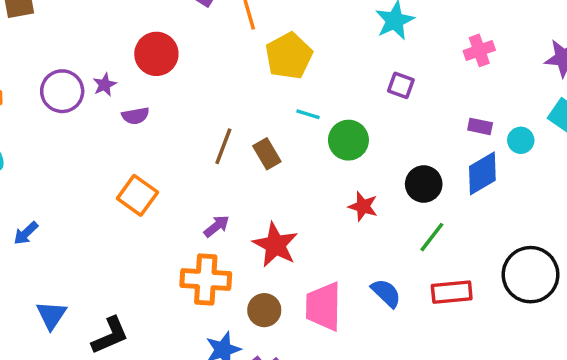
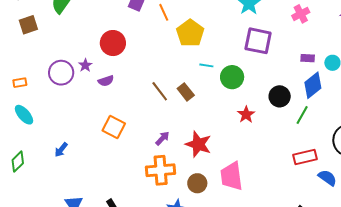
purple square: (401, 85) -> (258, 41), size x1.8
brown line: (223, 146) -> (160, 91), turned -50
red star: (363, 206) -> (246, 115), turned 30
blue arrow: (26, 233) -> (61, 150), moved
green line: (432, 237) -> (302, 115), moved
blue semicircle: (386, 293) -> (327, 178), moved

